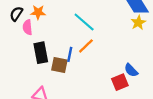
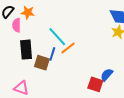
cyan line: (84, 22) -> (57, 37), moved
blue semicircle: (131, 70) -> (107, 75), turned 80
red square: (120, 82) -> (95, 84), turned 35

